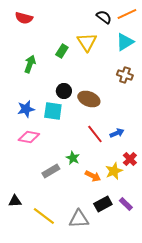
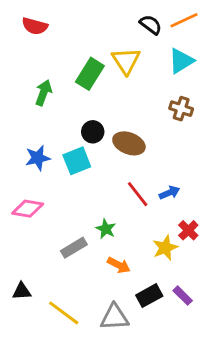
green rectangle: (62, 51) -> (90, 74), size x1.5
cyan square: (53, 111) -> (77, 161), turned -30
pink diamond: (29, 137) -> (28, 209), moved
orange arrow: (93, 176) -> (119, 265), moved

